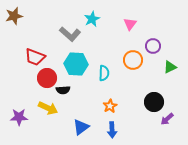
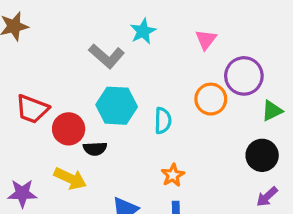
purple circle: (153, 46) -> (244, 76), size x1.5
red trapezoid: (35, 57) -> (32, 109), moved
black circle: (154, 102) -> (262, 155), moved

